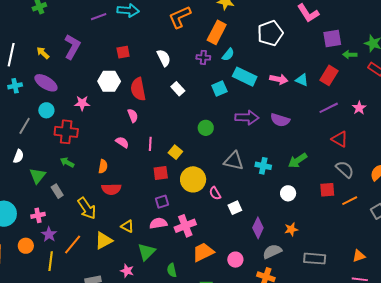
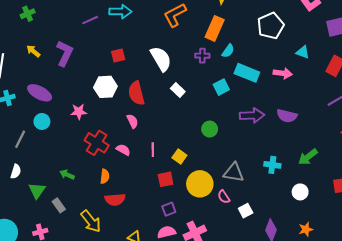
yellow arrow: (43, 53) -> (33, 51), moved
white semicircle: (164, 58) -> (161, 59), size x1.4
cyan triangle: (302, 80) -> (303, 52), moved
red cross: (66, 132) -> (97, 143), moved, turned 30
gray triangle: (234, 161) -> (234, 173), moved

